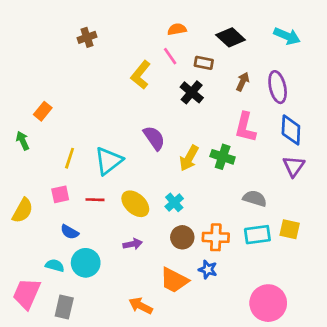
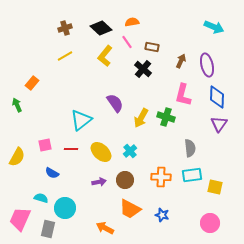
black diamond: (231, 37) -> (101, 28), moved
yellow line: (70, 158) -> (65, 56), moved, turned 42
gray semicircle: (255, 198) -> (190, 148), turned 66
yellow square: (290, 229) -> (215, 187), moved
brown circle: (182, 237) -> (125, 180), moved
cyan circle: (86, 263) -> (65, 208), moved
blue star: (208, 270) -> (162, 215), moved
pink circle: (268, 303) -> (210, 223), moved, size x0.7

